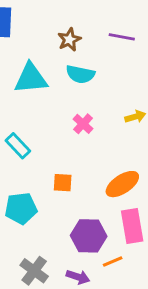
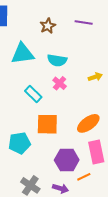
cyan semicircle: (80, 74) -> (57, 60), moved
cyan rectangle: (18, 146) -> (33, 94), moved
orange square: (63, 183) -> (47, 124), size x1.6

